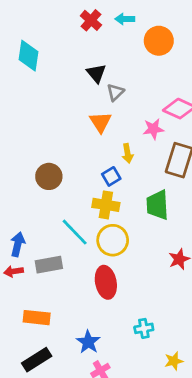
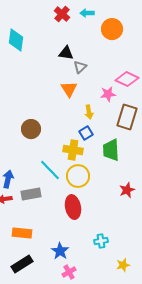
black triangle: (96, 73) -> (66, 53), turned -42
blue square: (111, 176) -> (86, 133), moved

